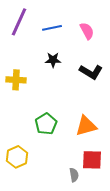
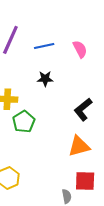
black L-shape: (91, 72) -> (83, 109), moved, turned 110
green pentagon: (46, 124) -> (24, 122), moved

